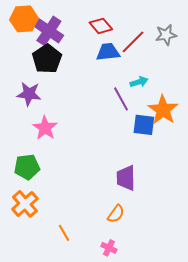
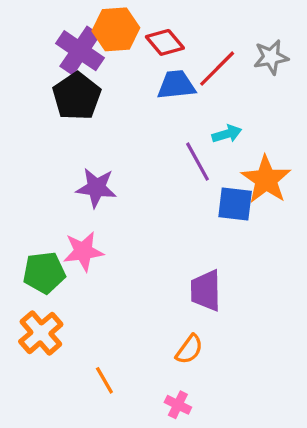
orange hexagon: (24, 19) -> (116, 29), moved
purple star: (29, 94) -> (96, 188), moved
pink star: (45, 128) -> (83, 251), moved, turned 30

